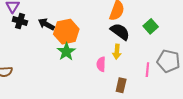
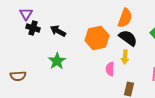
orange hexagon: (66, 32) -> (97, 38), moved
green star: (66, 52) -> (57, 61), moved

